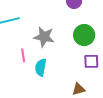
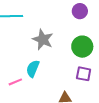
pink line: (23, 55) -> (15, 82), moved, turned 64

